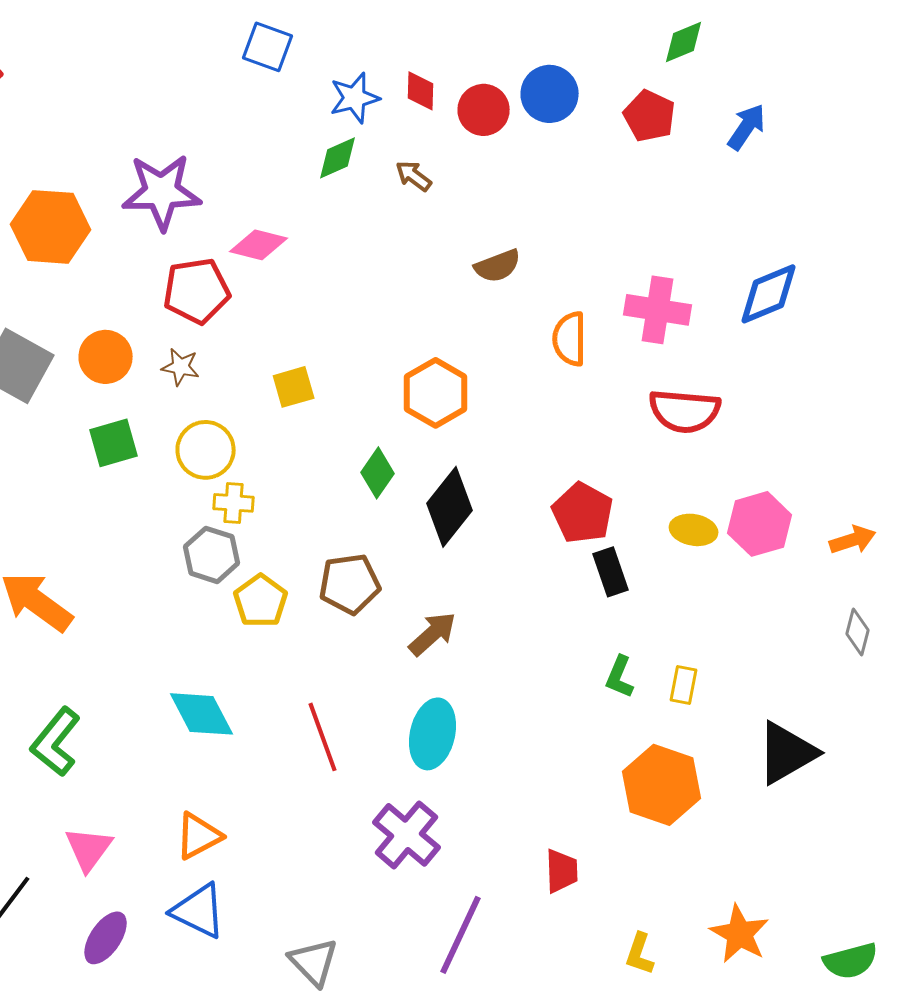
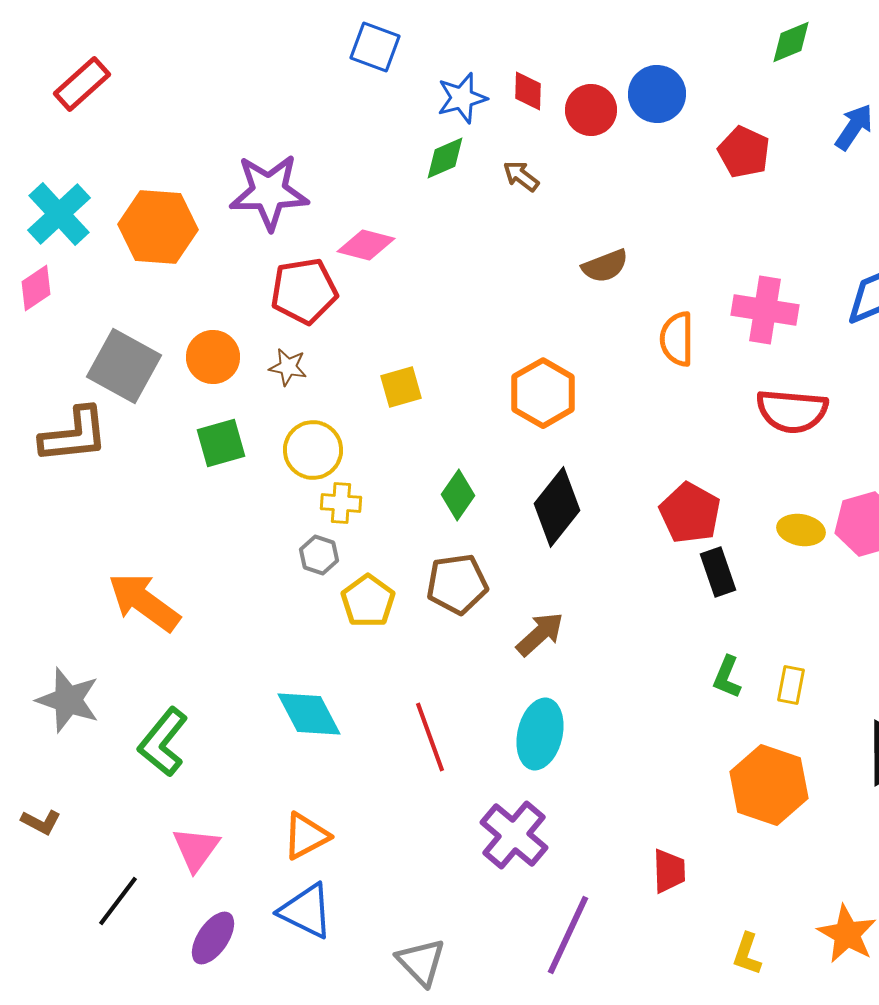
red pentagon: (650, 116) -> (744, 152), moved
green diamond: (378, 473) -> (458, 495), moved
gray hexagon: (212, 555) -> (319, 555), size x0.7

